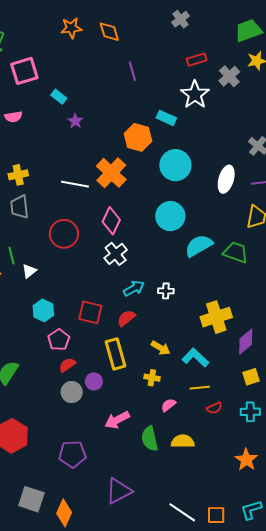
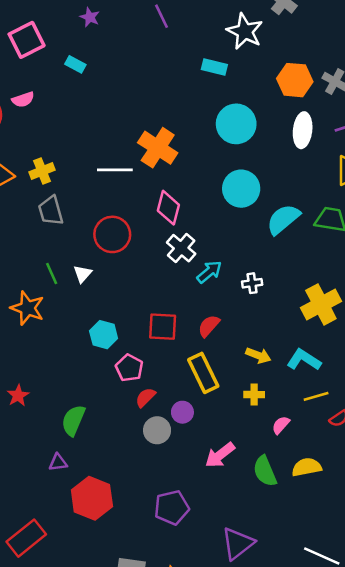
purple star: (75, 121) -> (90, 17), moved
orange hexagon: (138, 137) -> (295, 80), moved
white triangle: (29, 271) -> (82, 274), moved
cyan arrow: (134, 288) -> (209, 272), moved

